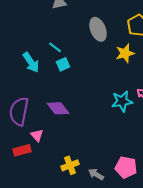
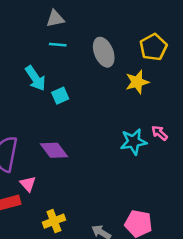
cyan line: (55, 47) -> (58, 45), moved, turned -32
cyan arrow: (31, 62) -> (35, 78), moved
yellow cross: (70, 165) -> (54, 221), moved

